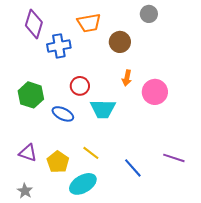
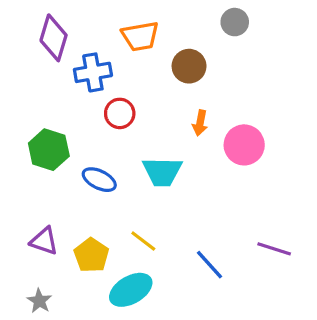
red circle: (80, 86) -> (120, 113), moved

